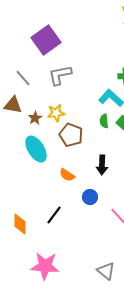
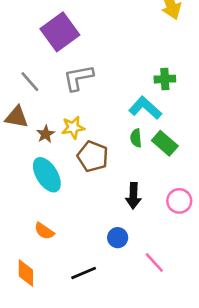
orange semicircle: (67, 175) -> (44, 231), moved
black line: (54, 215) -> (84, 273), moved, turned 30

